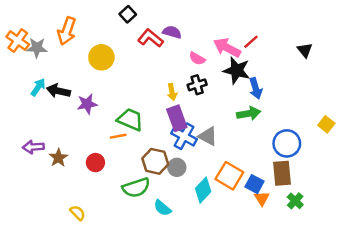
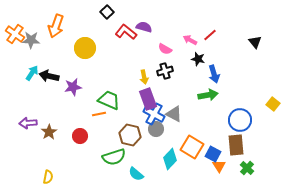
pink arrow: (227, 48) -> (190, 40), size x0.6
black star: (237, 70) -> (198, 59), size x0.6
gray circle: (177, 167) -> (156, 129), moved
yellow semicircle: (78, 213) -> (48, 177), moved, turned 56

